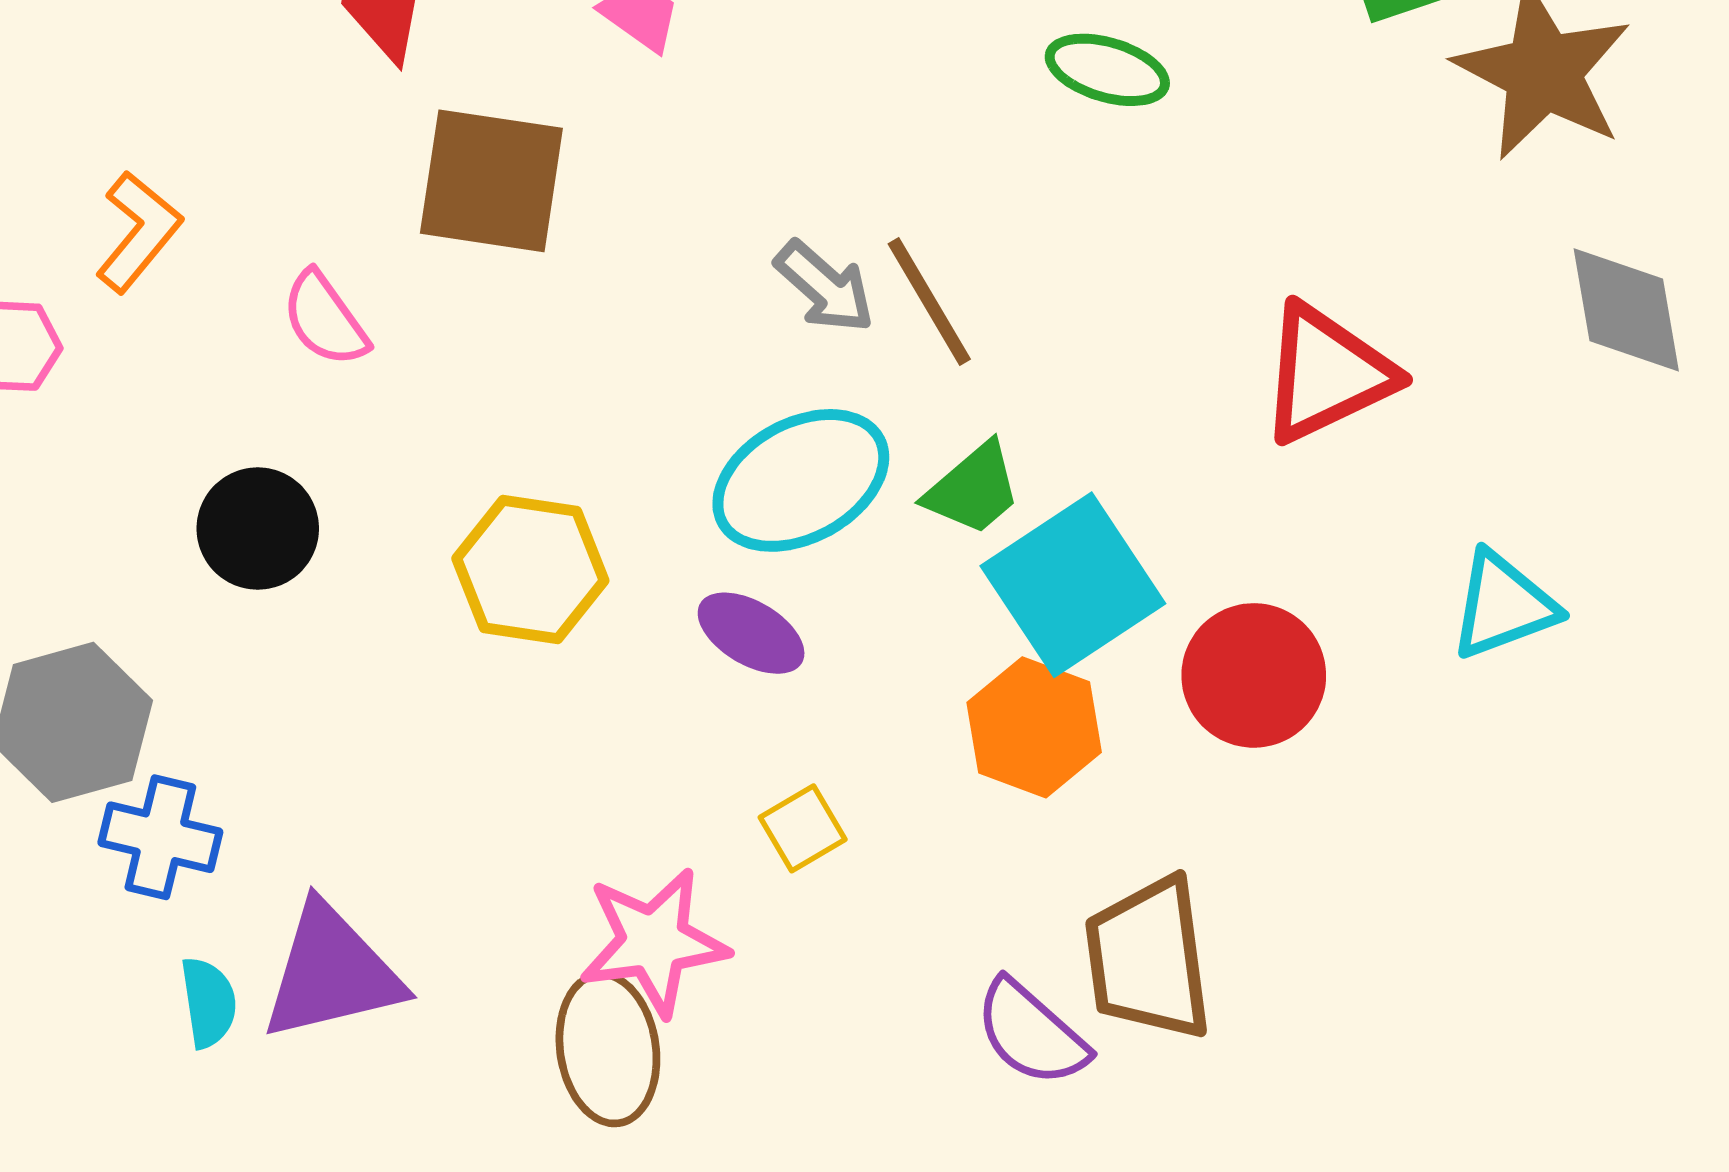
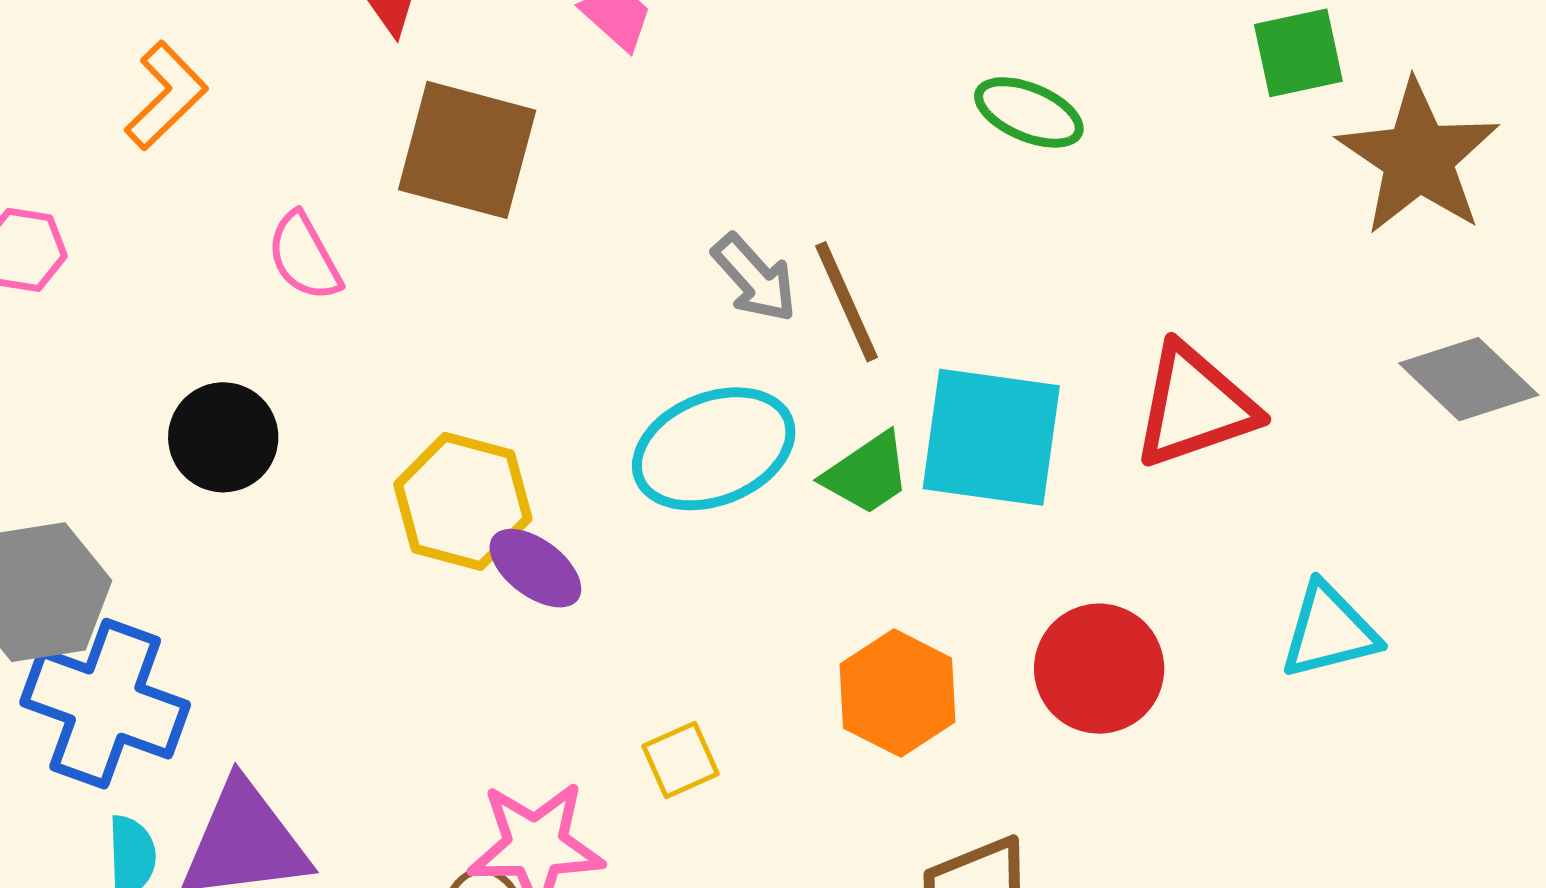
orange L-shape: (138, 232) -> (166, 96), moved
gray diamond: (1626, 310) -> (1469, 379), turned -43
cyan square: (1073, 585) -> (991, 437), moved, turned 35
purple ellipse: (751, 633) -> (535, 568), moved
blue cross: (160, 837) -> (105, 704), size x1.5

